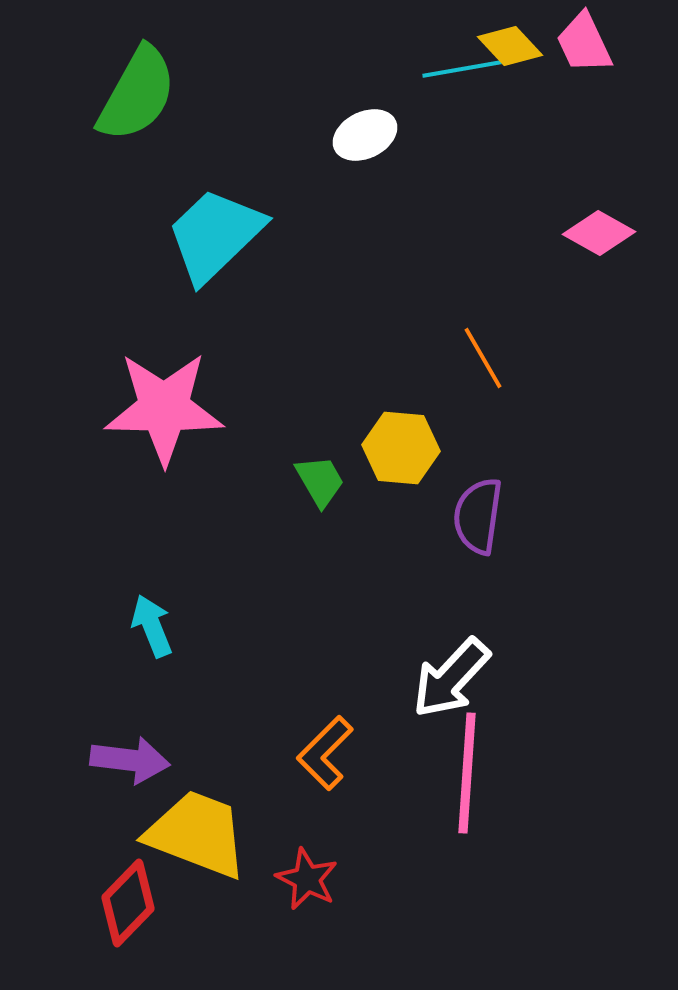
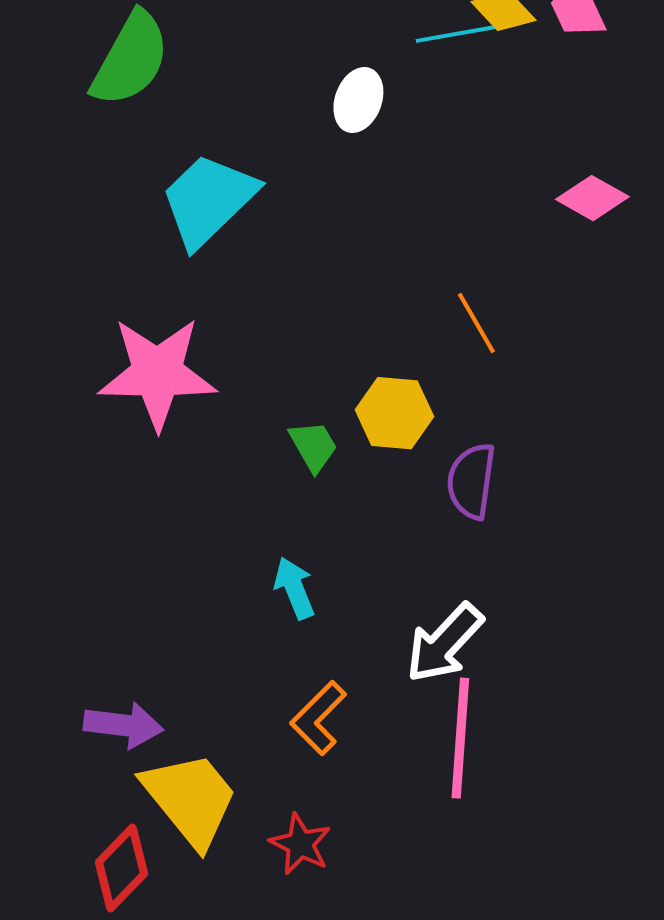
white ellipse: (365, 135) -> (358, 100), turned -44
cyan arrow: (152, 626) -> (294, 588), moved
yellow trapezoid: (197, 834) -> (190, 799), turned 30

